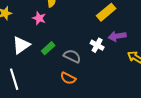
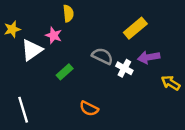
white triangle: (21, 45) -> (32, 50), moved
gray semicircle: (72, 56) -> (102, 56), moved

